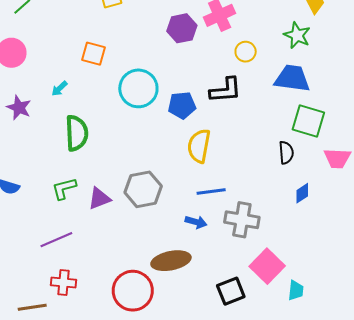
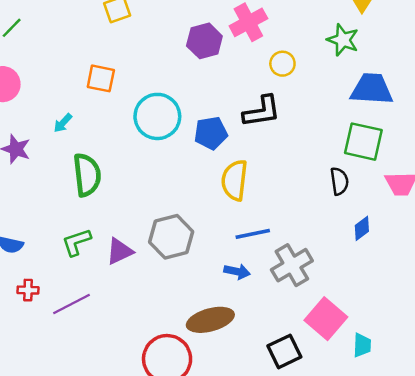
blue trapezoid: (292, 78) -> (372, 89), moved
gray cross: (242, 220) -> (292, 265), turned -36
red cross: (64, 282) -> (28, 290), moved, size x0.7

